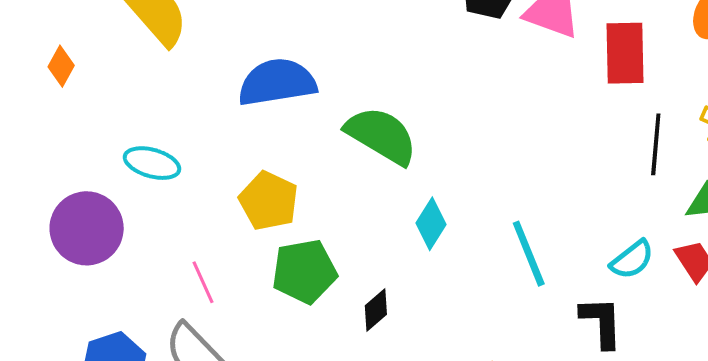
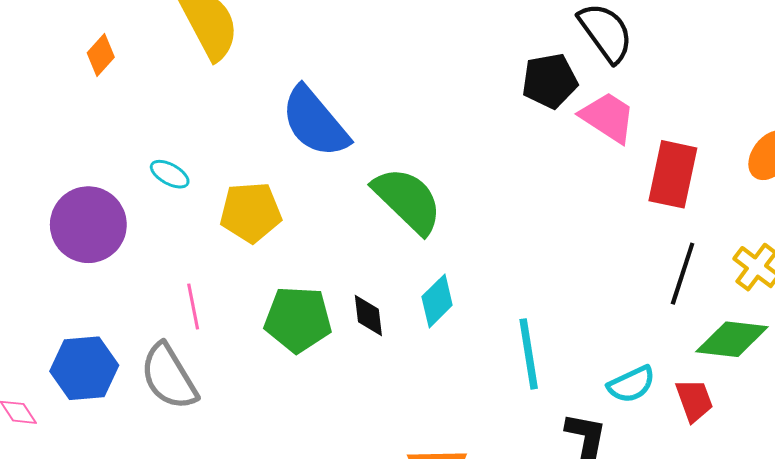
blue semicircle: (277, 82) -> (315, 122), turned -134
cyan ellipse: (152, 163) -> (170, 174), size x0.7
yellow pentagon: (269, 201) -> (251, 212), moved, turned 30
black diamond: (376, 310) -> (368, 315), moved, turned -69

